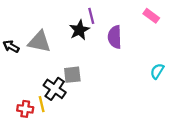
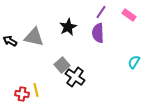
purple line: (91, 16) -> (101, 12), moved, turned 48
gray square: (72, 75) -> (62, 65), turned -35
black cross: (55, 89) -> (75, 77), moved

